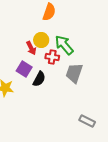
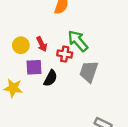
yellow circle: (41, 40) -> (21, 45), moved
purple square: (24, 69) -> (34, 67), turned -35

